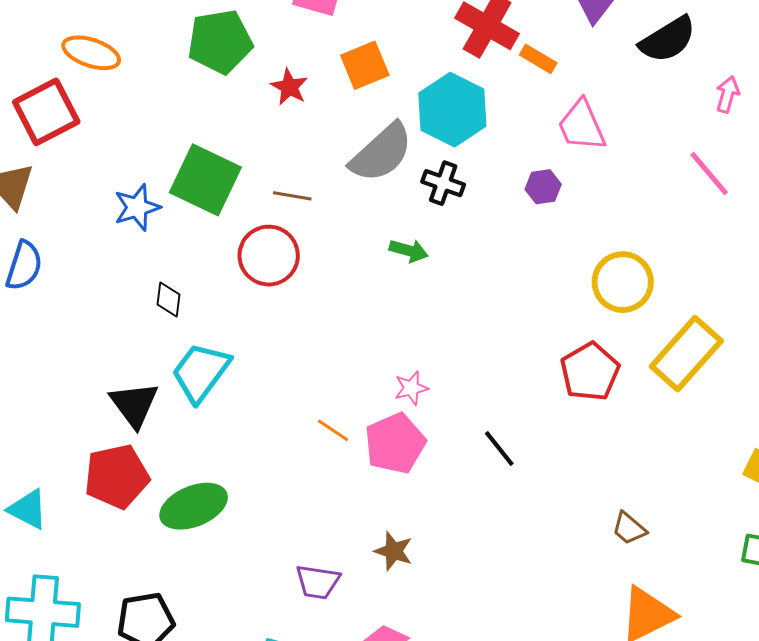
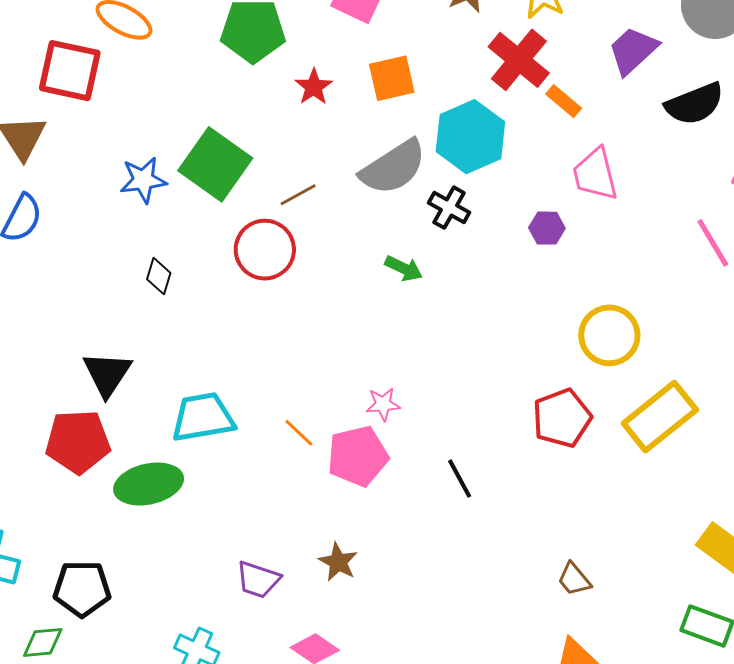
red square: (46, 112) -> (70, 71), turned 30
brown line: (292, 196) -> (298, 195), turned -48
cyan trapezoid: (201, 372) -> (203, 417), moved, turned 34

